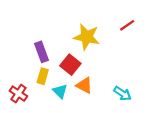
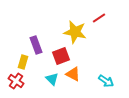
red line: (127, 25) -> (99, 18), moved
red square: (70, 65) -> (61, 56), turned 30
yellow rectangle: (43, 76) -> (23, 62), moved

